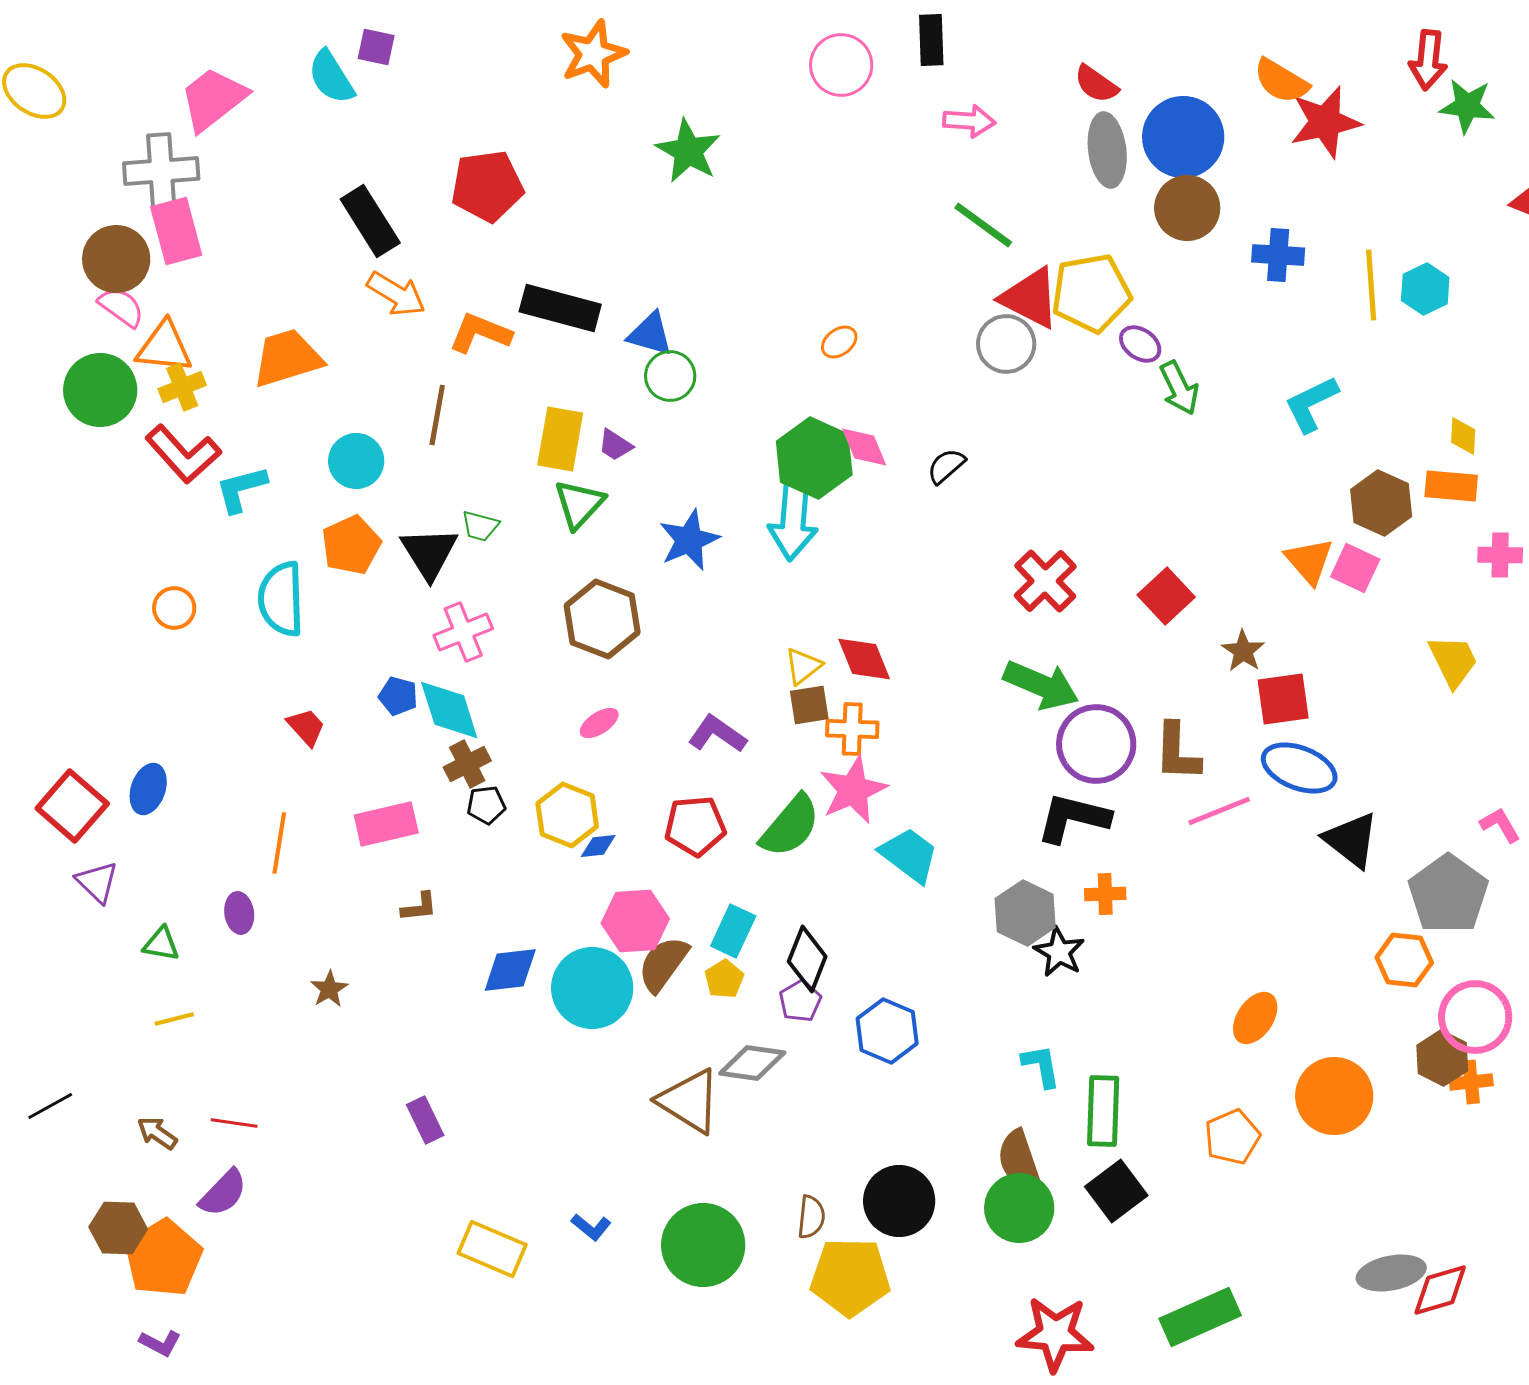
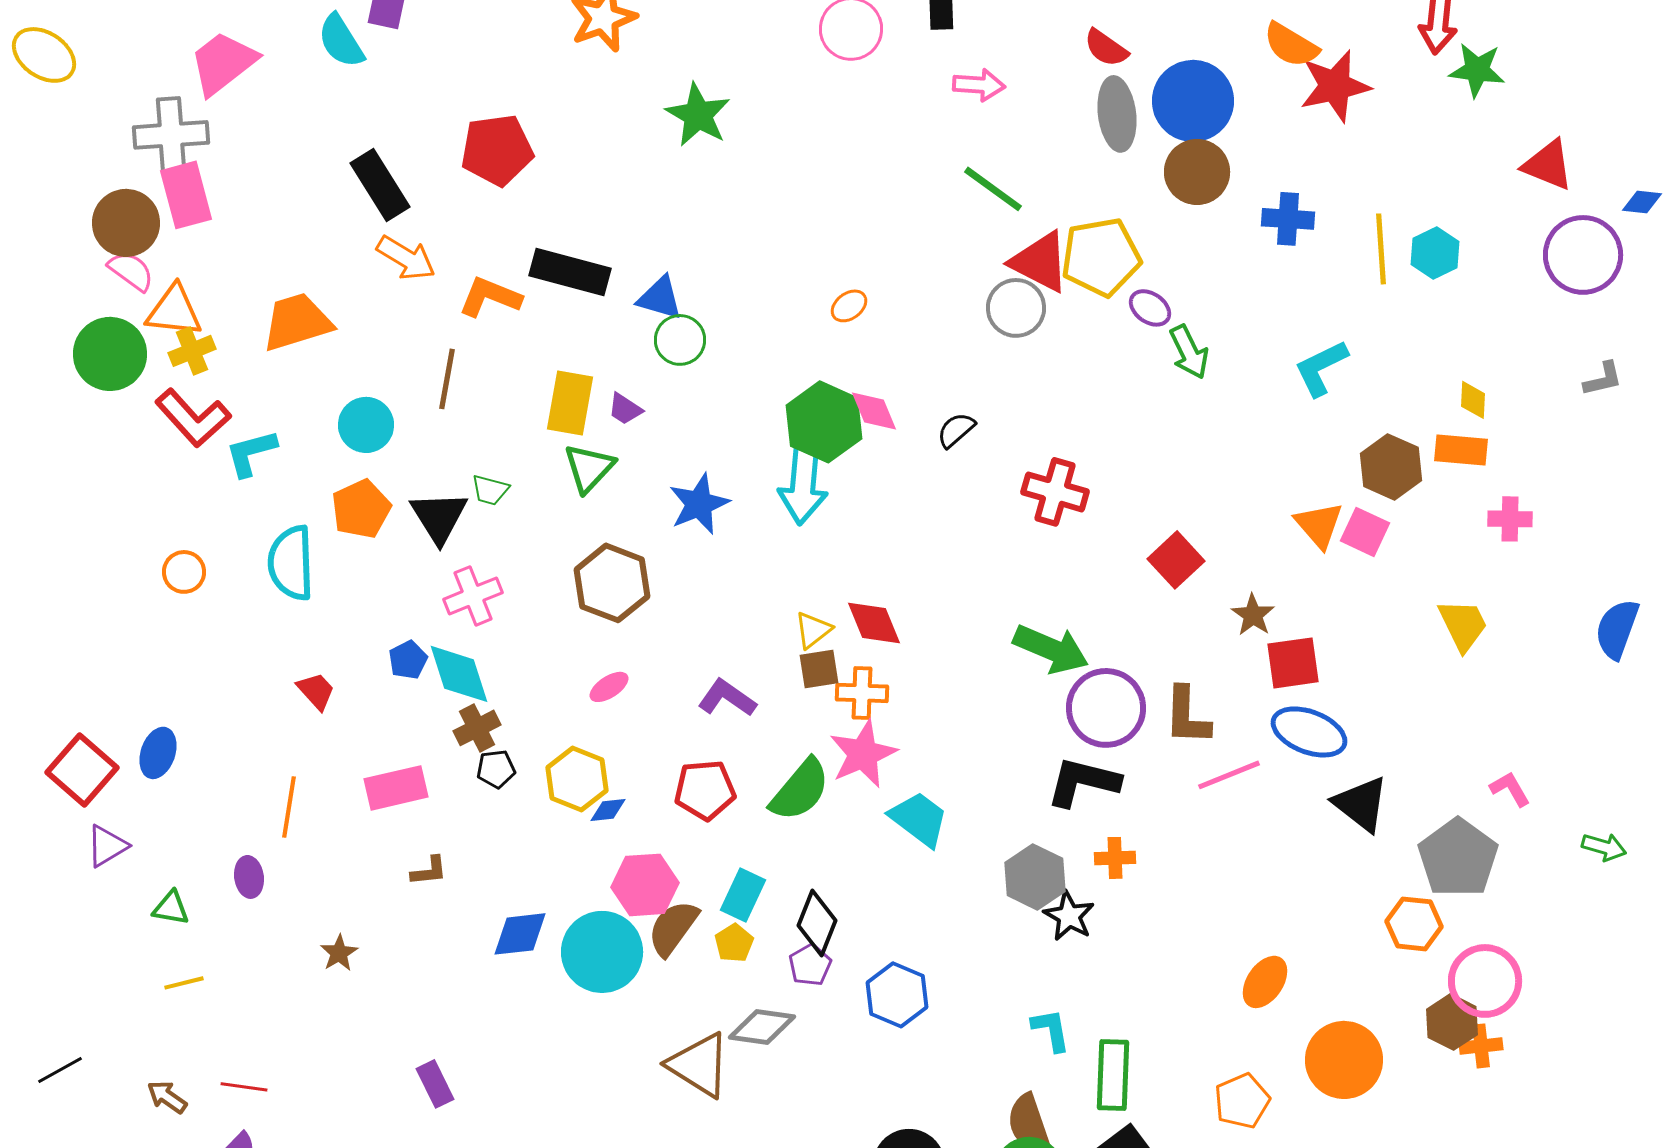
red cross: (1045, 581) -> (1055, 492), moved, turned -30
blue pentagon: (398, 696) -> (408, 660), turned 30
purple triangle: (97, 882) -> (107, 846), turned 45

